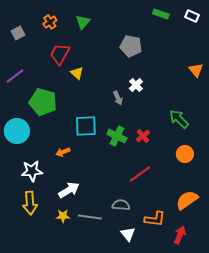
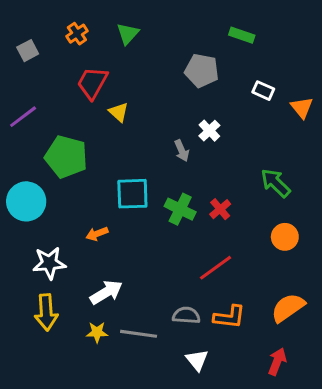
green rectangle: (161, 14) -> (242, 35), moved
white rectangle: (192, 16) -> (263, 91), moved
orange L-shape: (155, 219) -> (229, 317), moved

